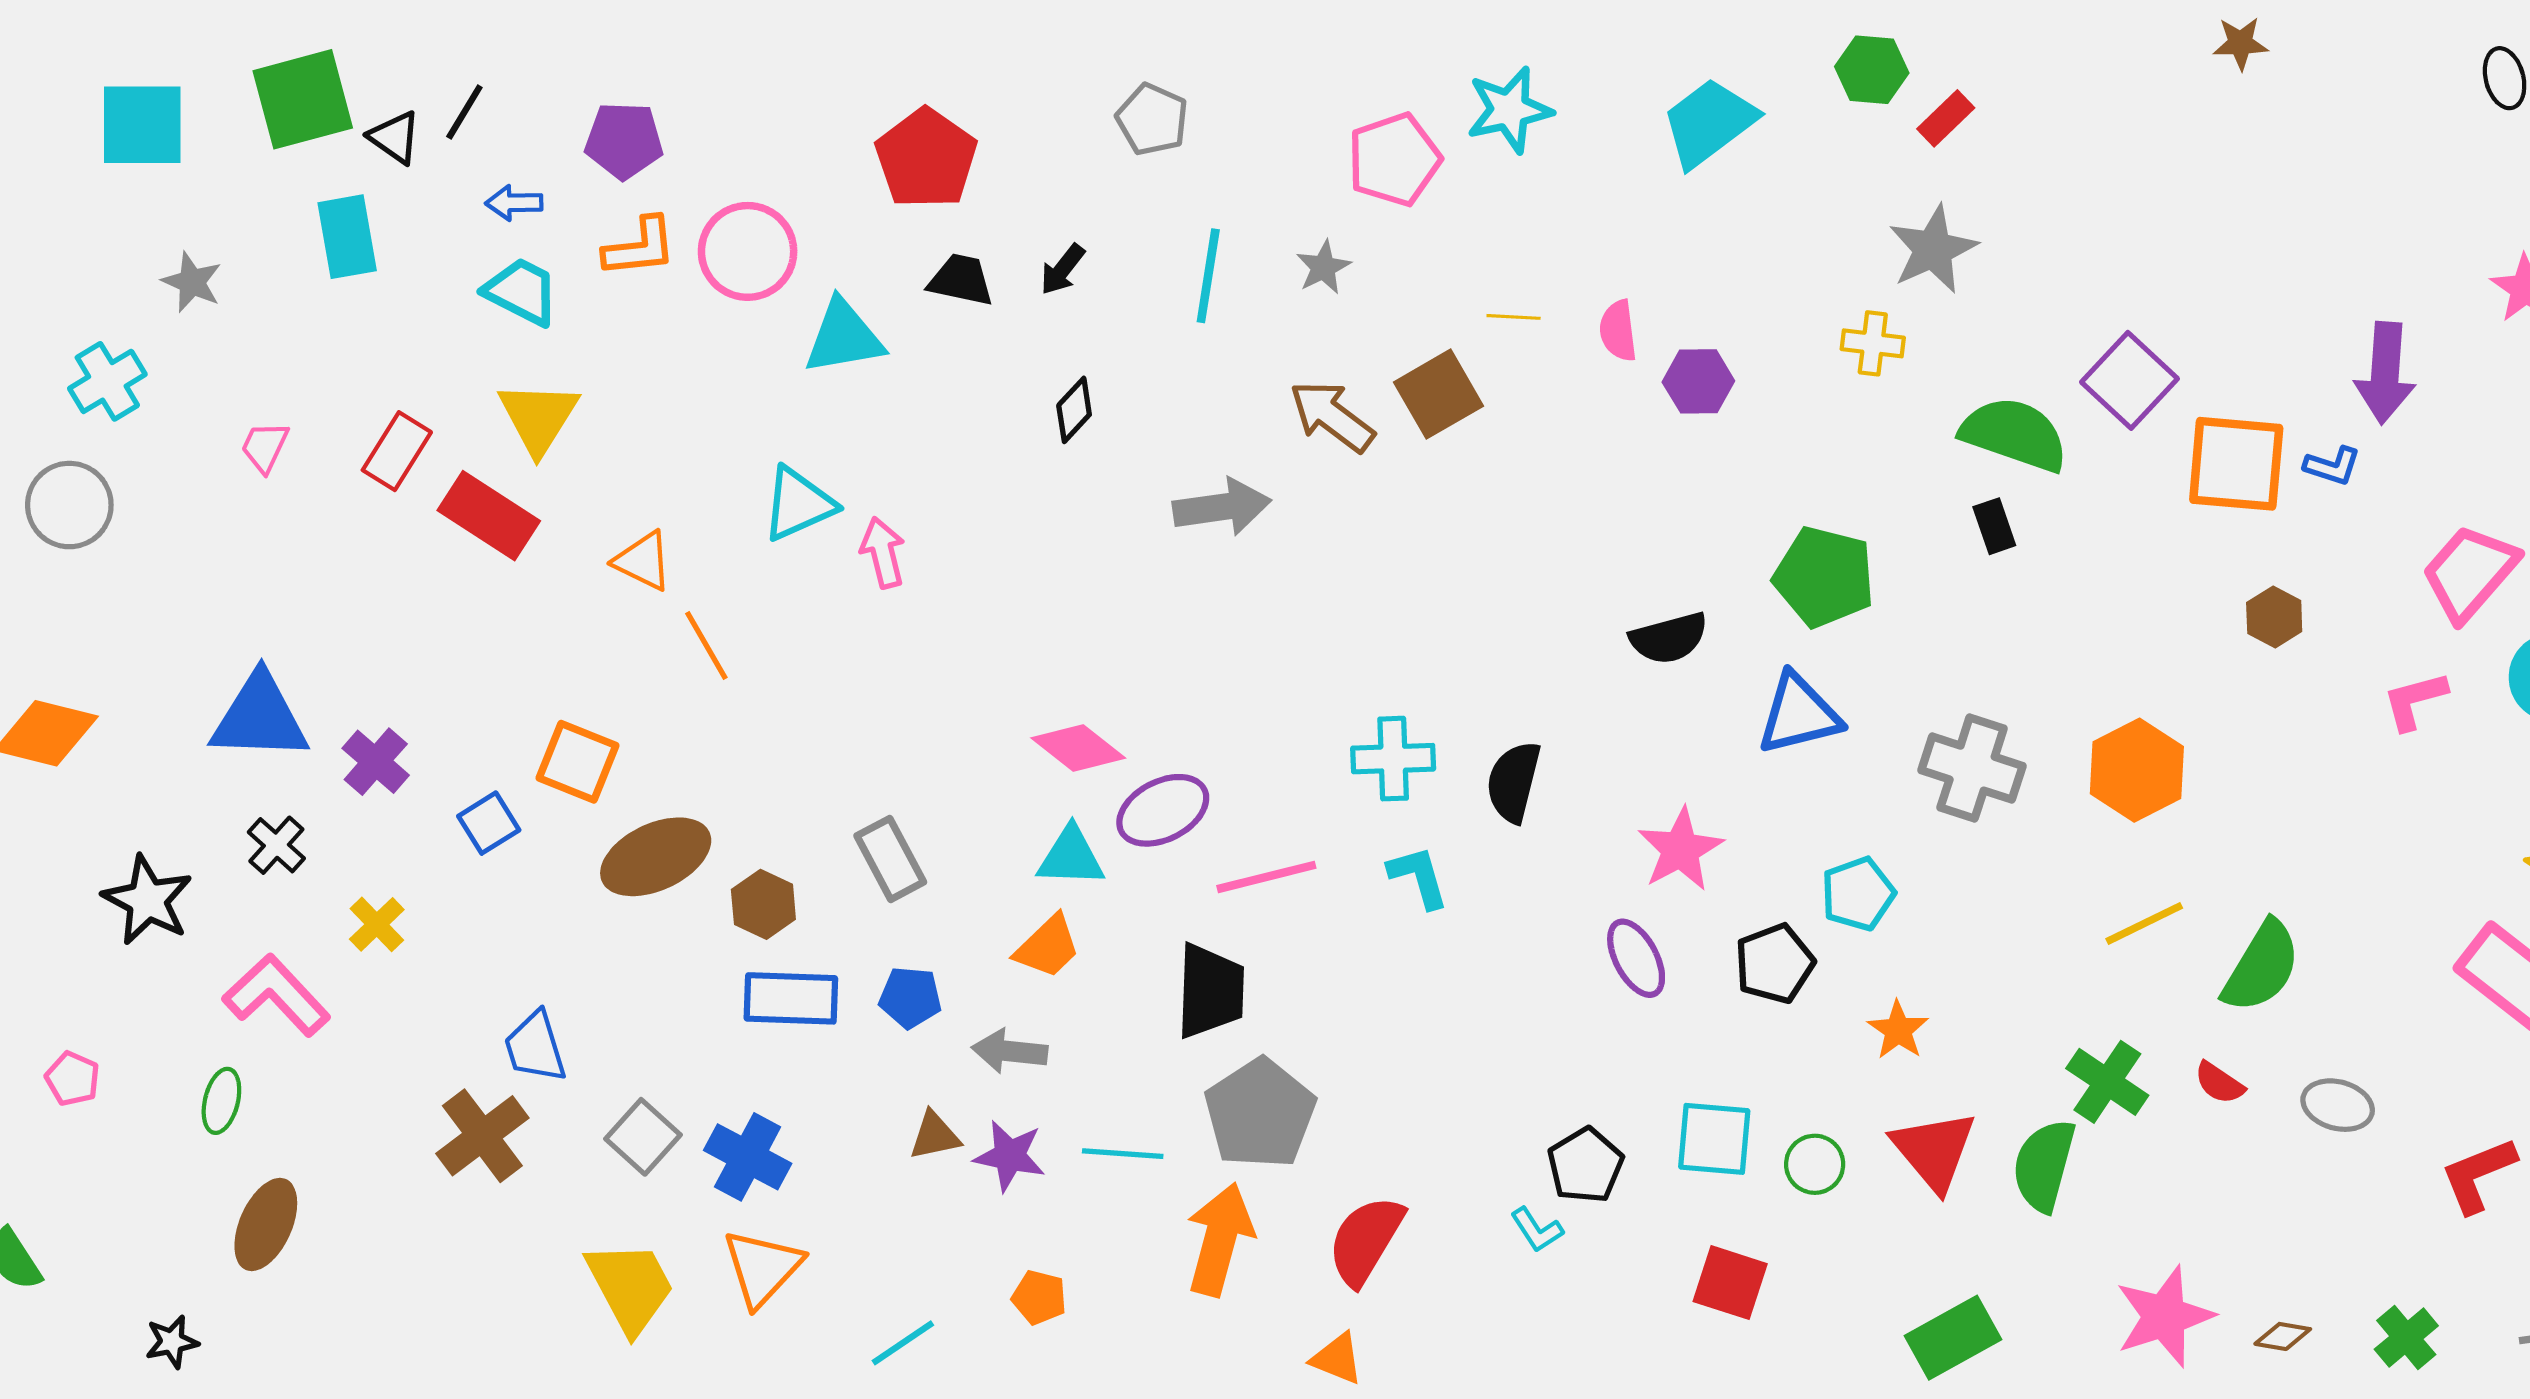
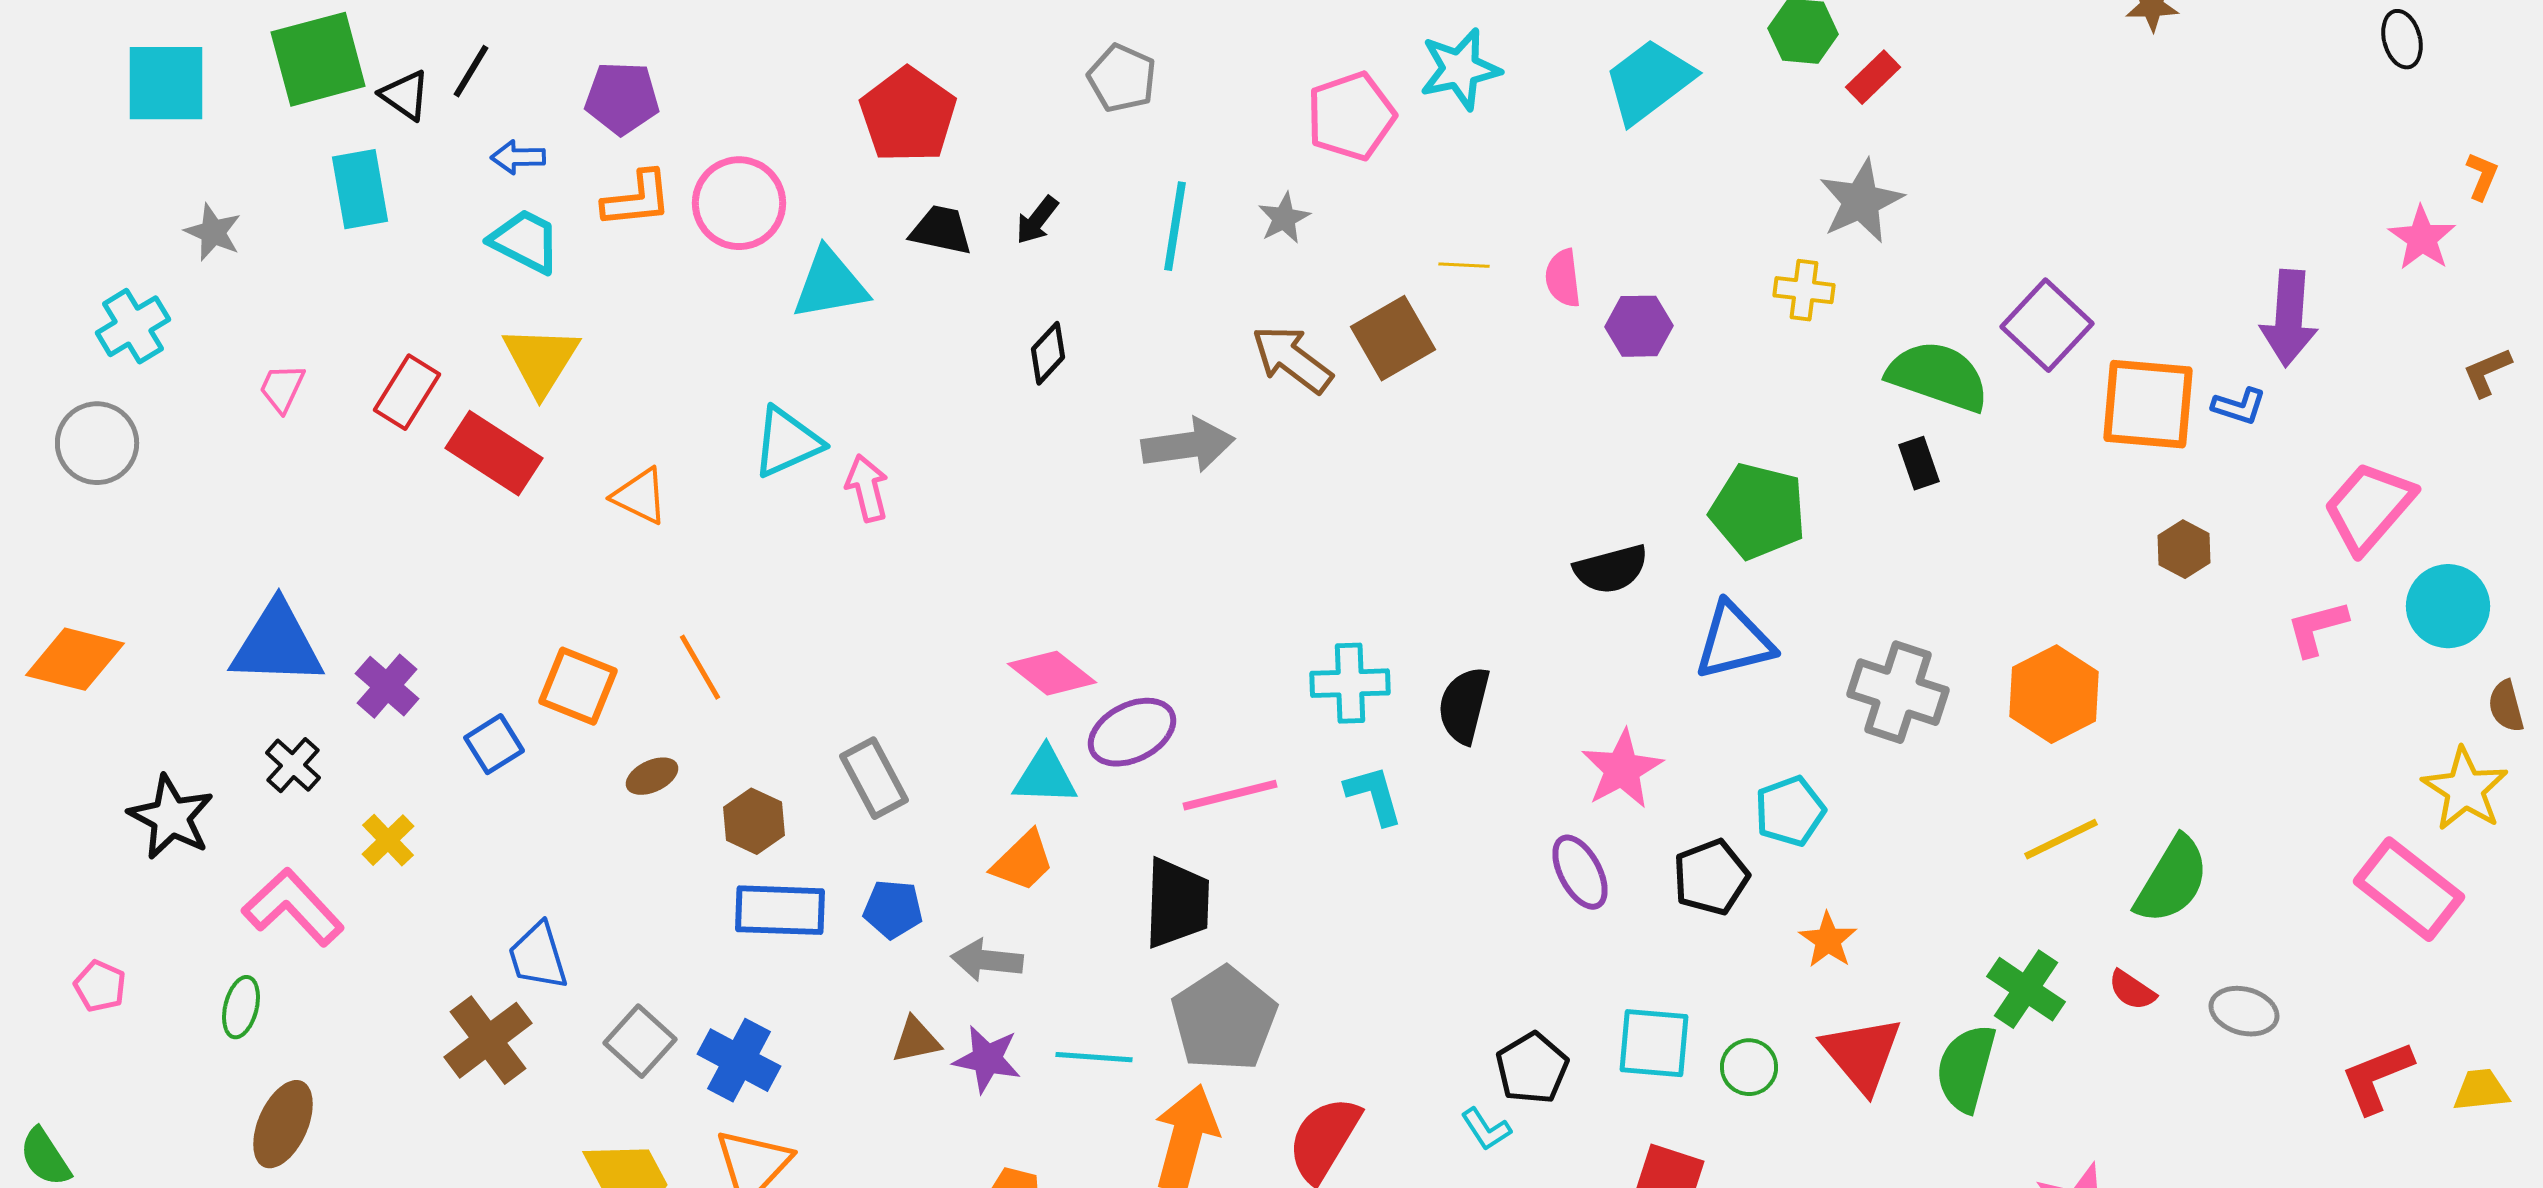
orange line: (706, 646) -> (700, 667), moved
brown ellipse: (656, 857) -> (652, 776), size x0.5

